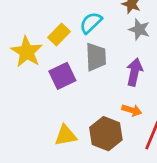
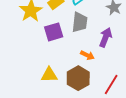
orange arrow: (132, 110) -> (87, 55), moved

